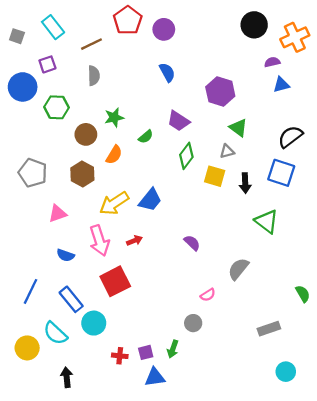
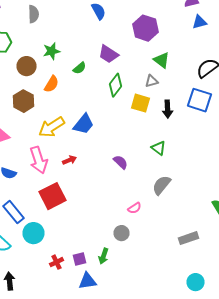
green triangle: (267, 221) -> (158, 148), moved, size x0.7
red cross: (120, 356) -> (56, 262), turned -32
cyan circle: (286, 372) -> (196, 282), moved

